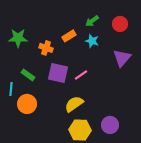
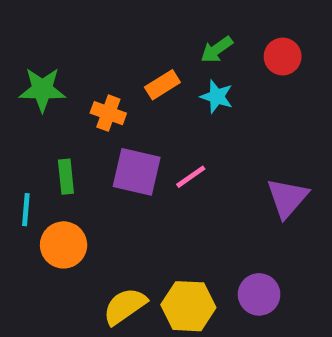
purple triangle: (122, 58) -> (287, 198), moved
green rectangle: (28, 75) -> (66, 177), turned 48
yellow semicircle: (74, 104) -> (125, 306), moved

